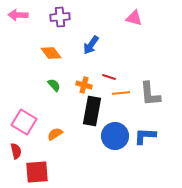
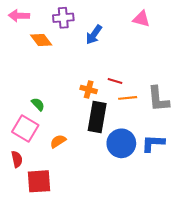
blue arrow: (91, 45) -> (94, 35), moved
orange diamond: (51, 53) -> (41, 40), moved
green semicircle: (54, 85) -> (38, 104), moved

